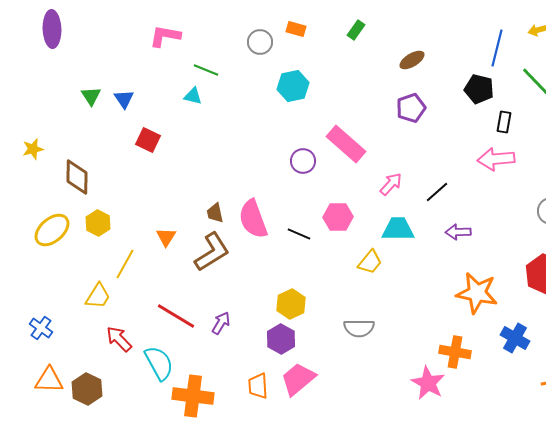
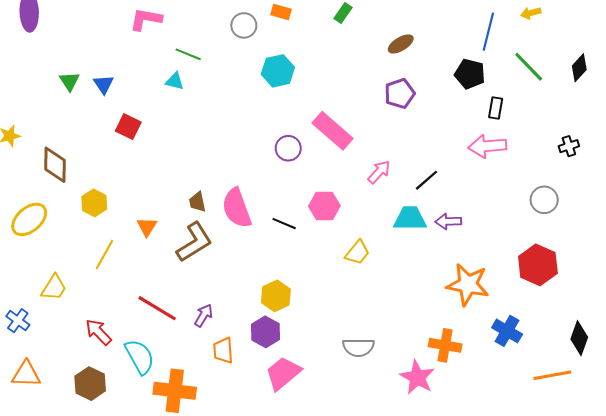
yellow hexagon: (98, 223) -> (94, 203), moved
cyan trapezoid: (398, 229) -> (410, 218), moved
yellow trapezoid: (98, 296) -> (54, 288), moved
gray semicircle: (359, 328) -> (358, 347), moved
orange trapezoid: (258, 386) -> (223, 350), moved
brown hexagon: (87, 389) -> (90, 384), moved

